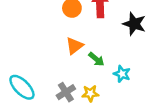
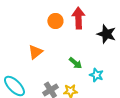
orange triangle: (74, 46) -> (35, 52), moved

